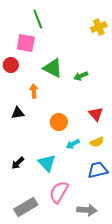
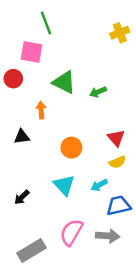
yellow semicircle: (97, 142) -> (117, 162), moved
cyan arrow: (73, 144) -> (99, 185), moved
cyan triangle: (47, 163) -> (64, 185), moved
gray arrow: (87, 210) -> (108, 236), moved

